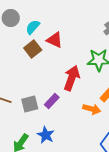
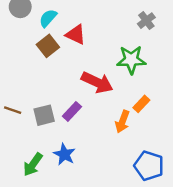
red arrow: (72, 78) -> (97, 82), turned 95
orange arrow: (92, 109) -> (122, 122), turned 96

